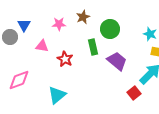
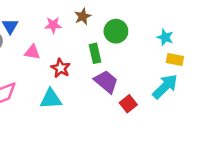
purple trapezoid: (117, 61) -> (106, 82), moved
red square: (134, 93) -> (128, 104), moved
cyan triangle: (57, 95) -> (51, 99), moved, turned 36

